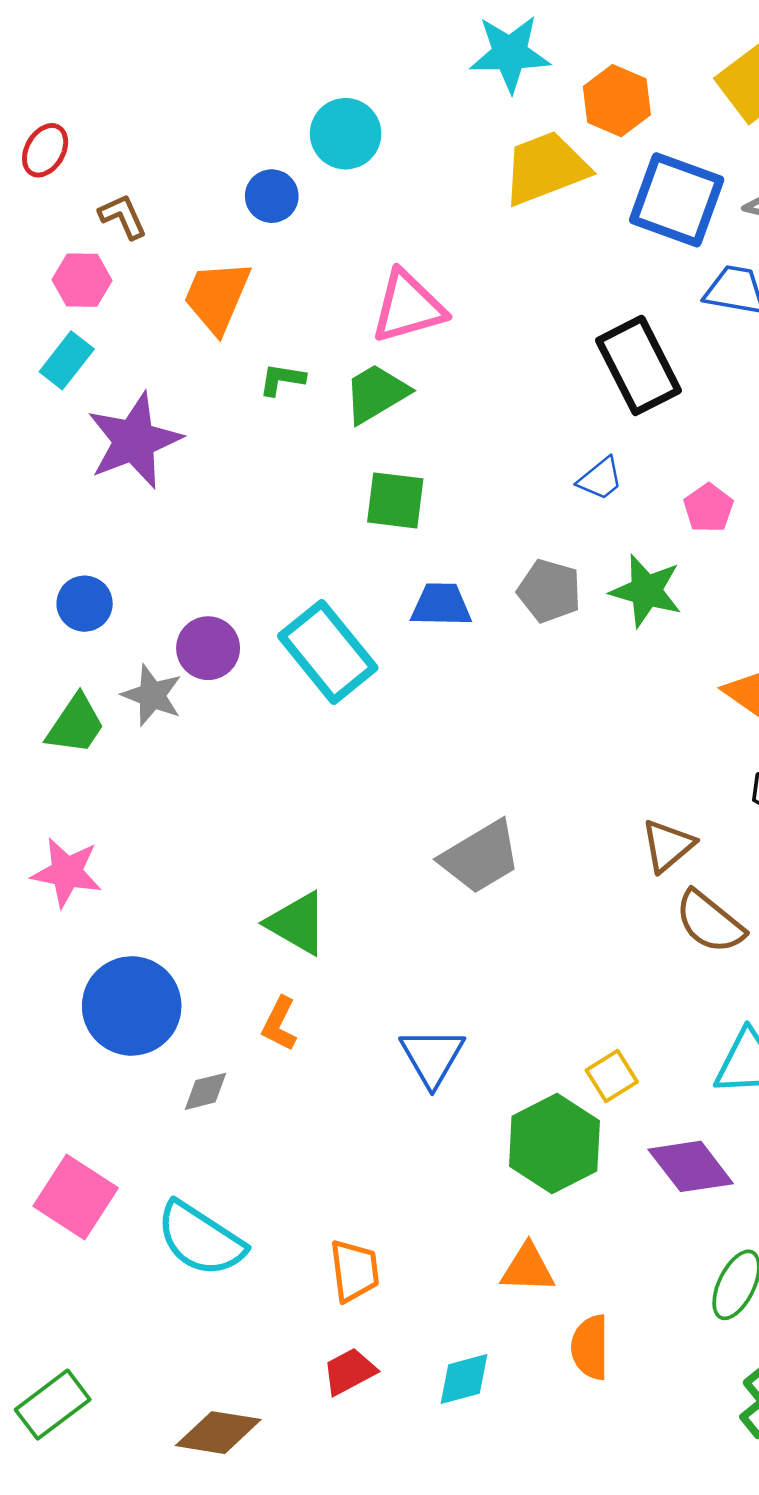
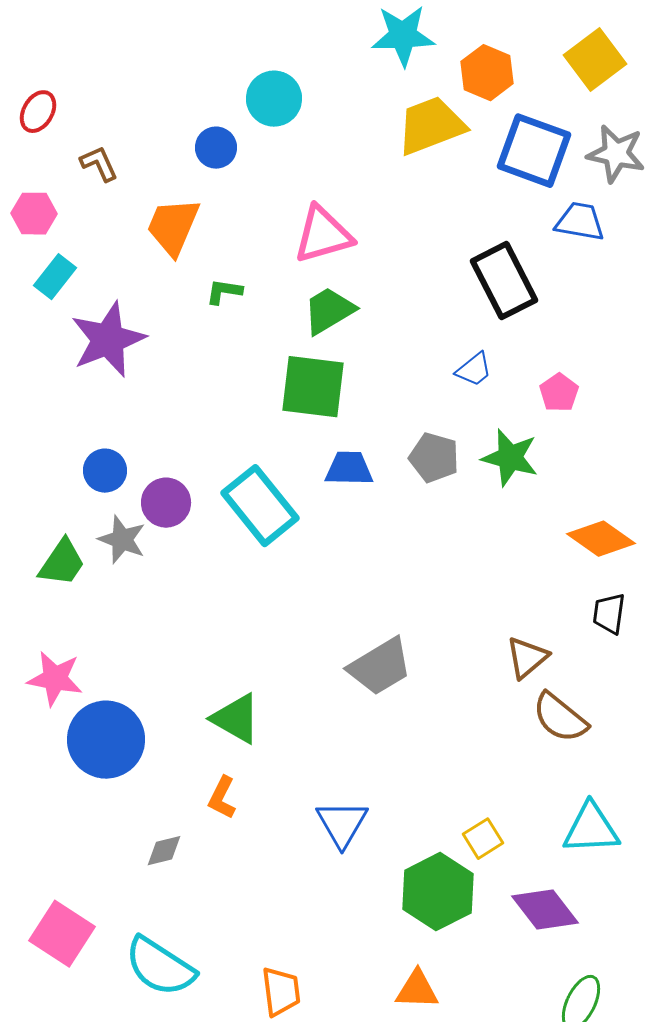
pink hexagon: (82, 280) -> (34, 214), moved
green trapezoid: (376, 393) -> (329, 311), moved
green square: (395, 500) -> (313, 387), size x1.4
blue circle: (85, 604) -> (105, 471), moved
blue circle: (132, 1006) -> (106, 740), moved

